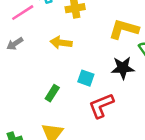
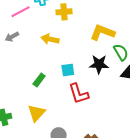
cyan square: (86, 78) -> (68, 70), turned -32
red L-shape: (101, 106) -> (79, 94), turned -90

